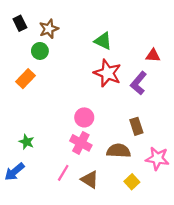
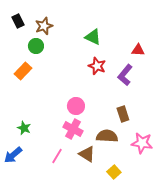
red star: (107, 73) -> (97, 66), size x0.7
brown triangle: (90, 180) -> (87, 154), moved
yellow square: (132, 182) -> (114, 172), moved

